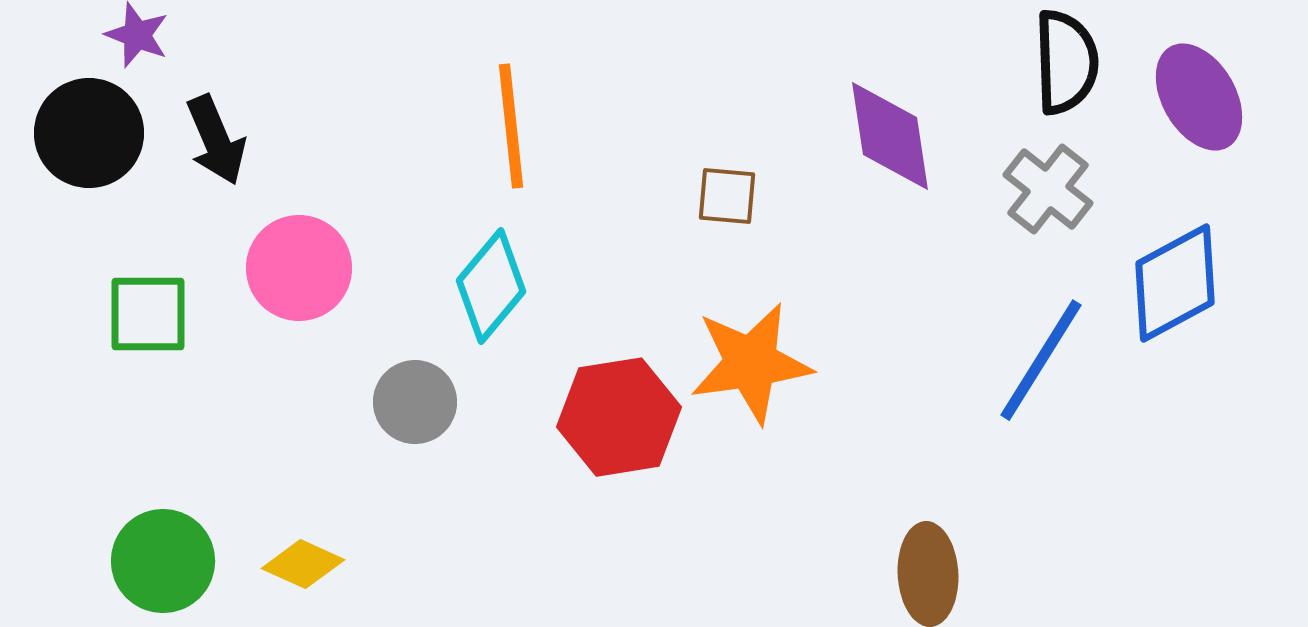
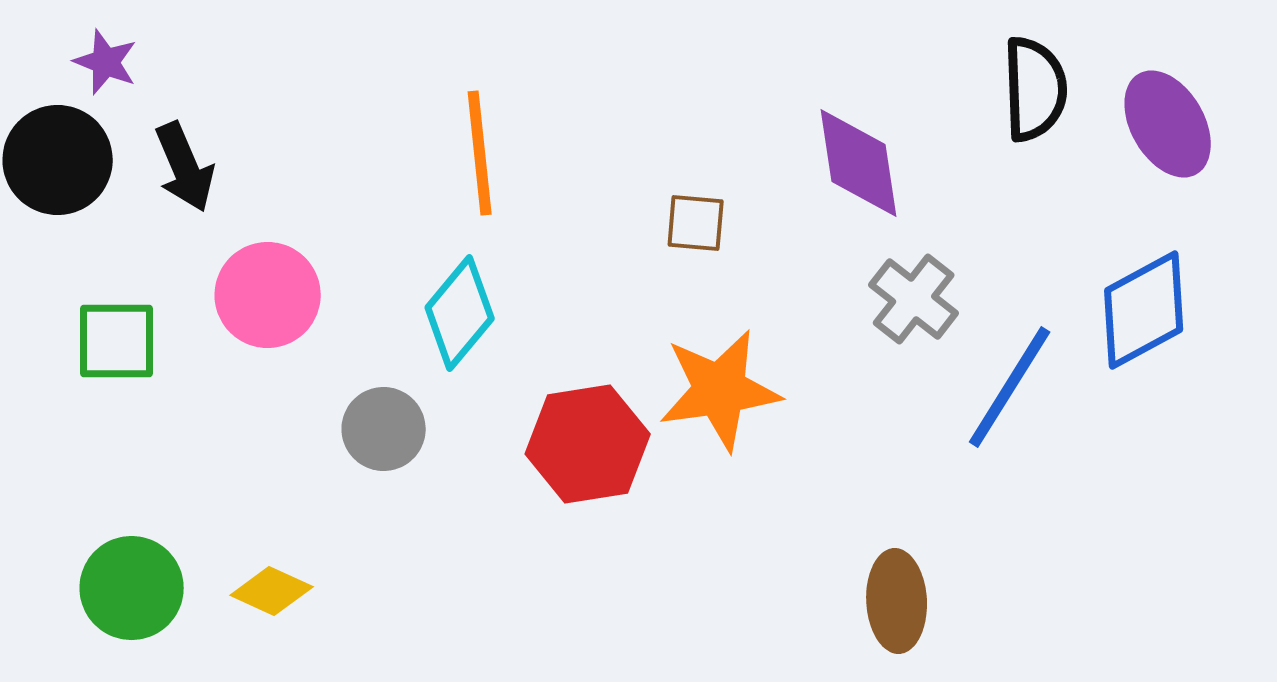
gray cross: (1048, 189) -> (914, 299), moved

